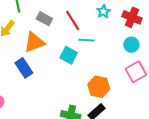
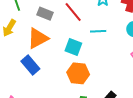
cyan line: (86, 40) -> (98, 31), moved
orange hexagon: (99, 87) -> (78, 73), moved

